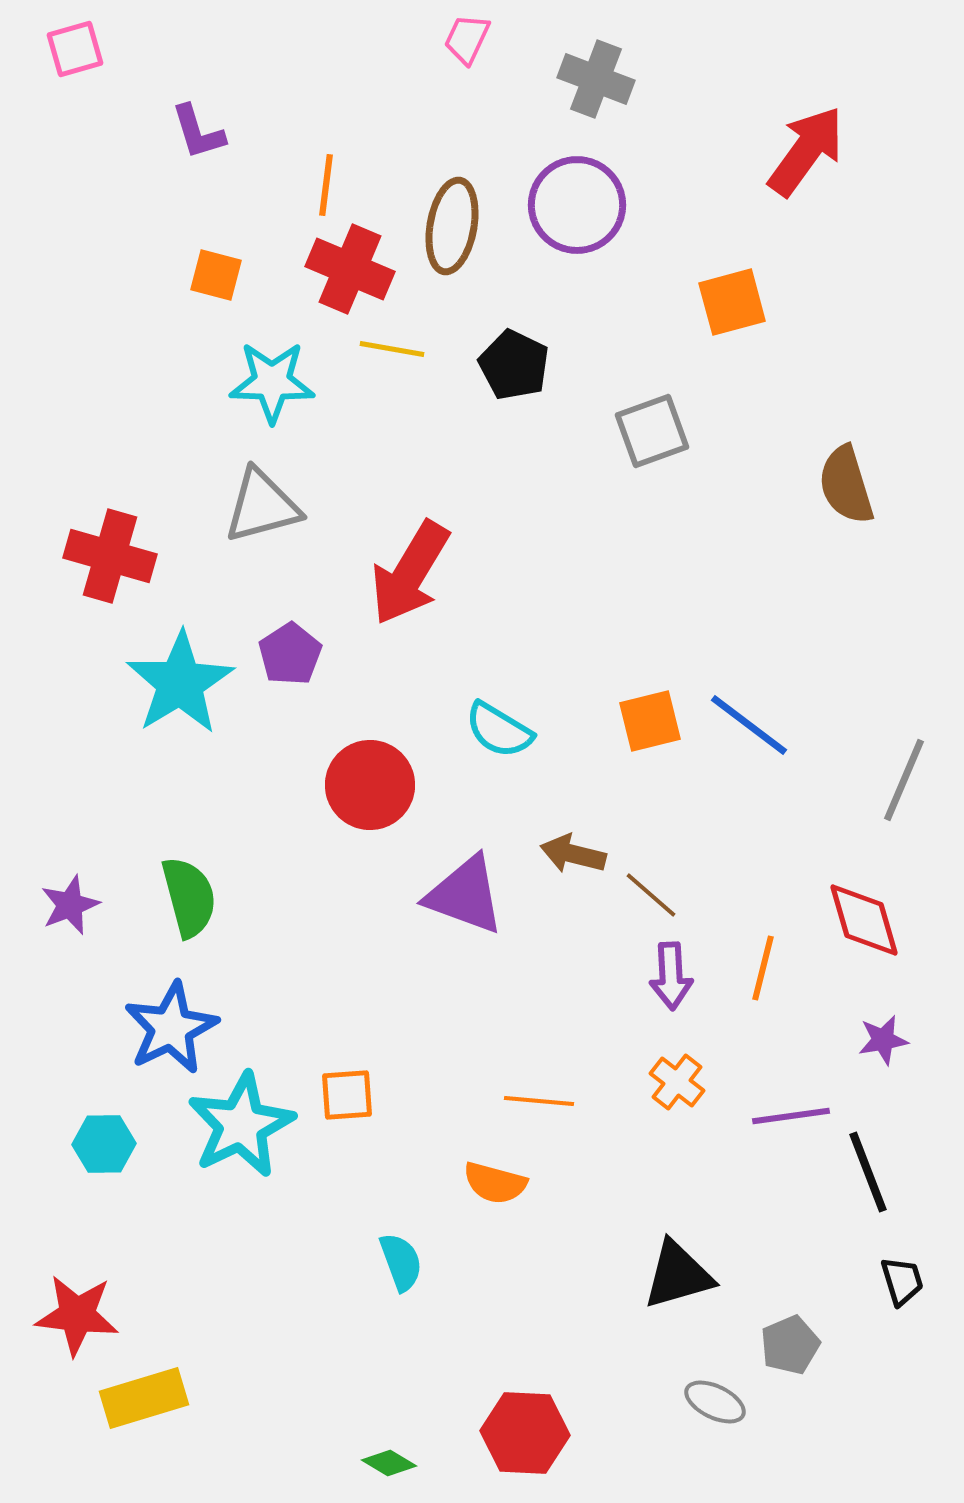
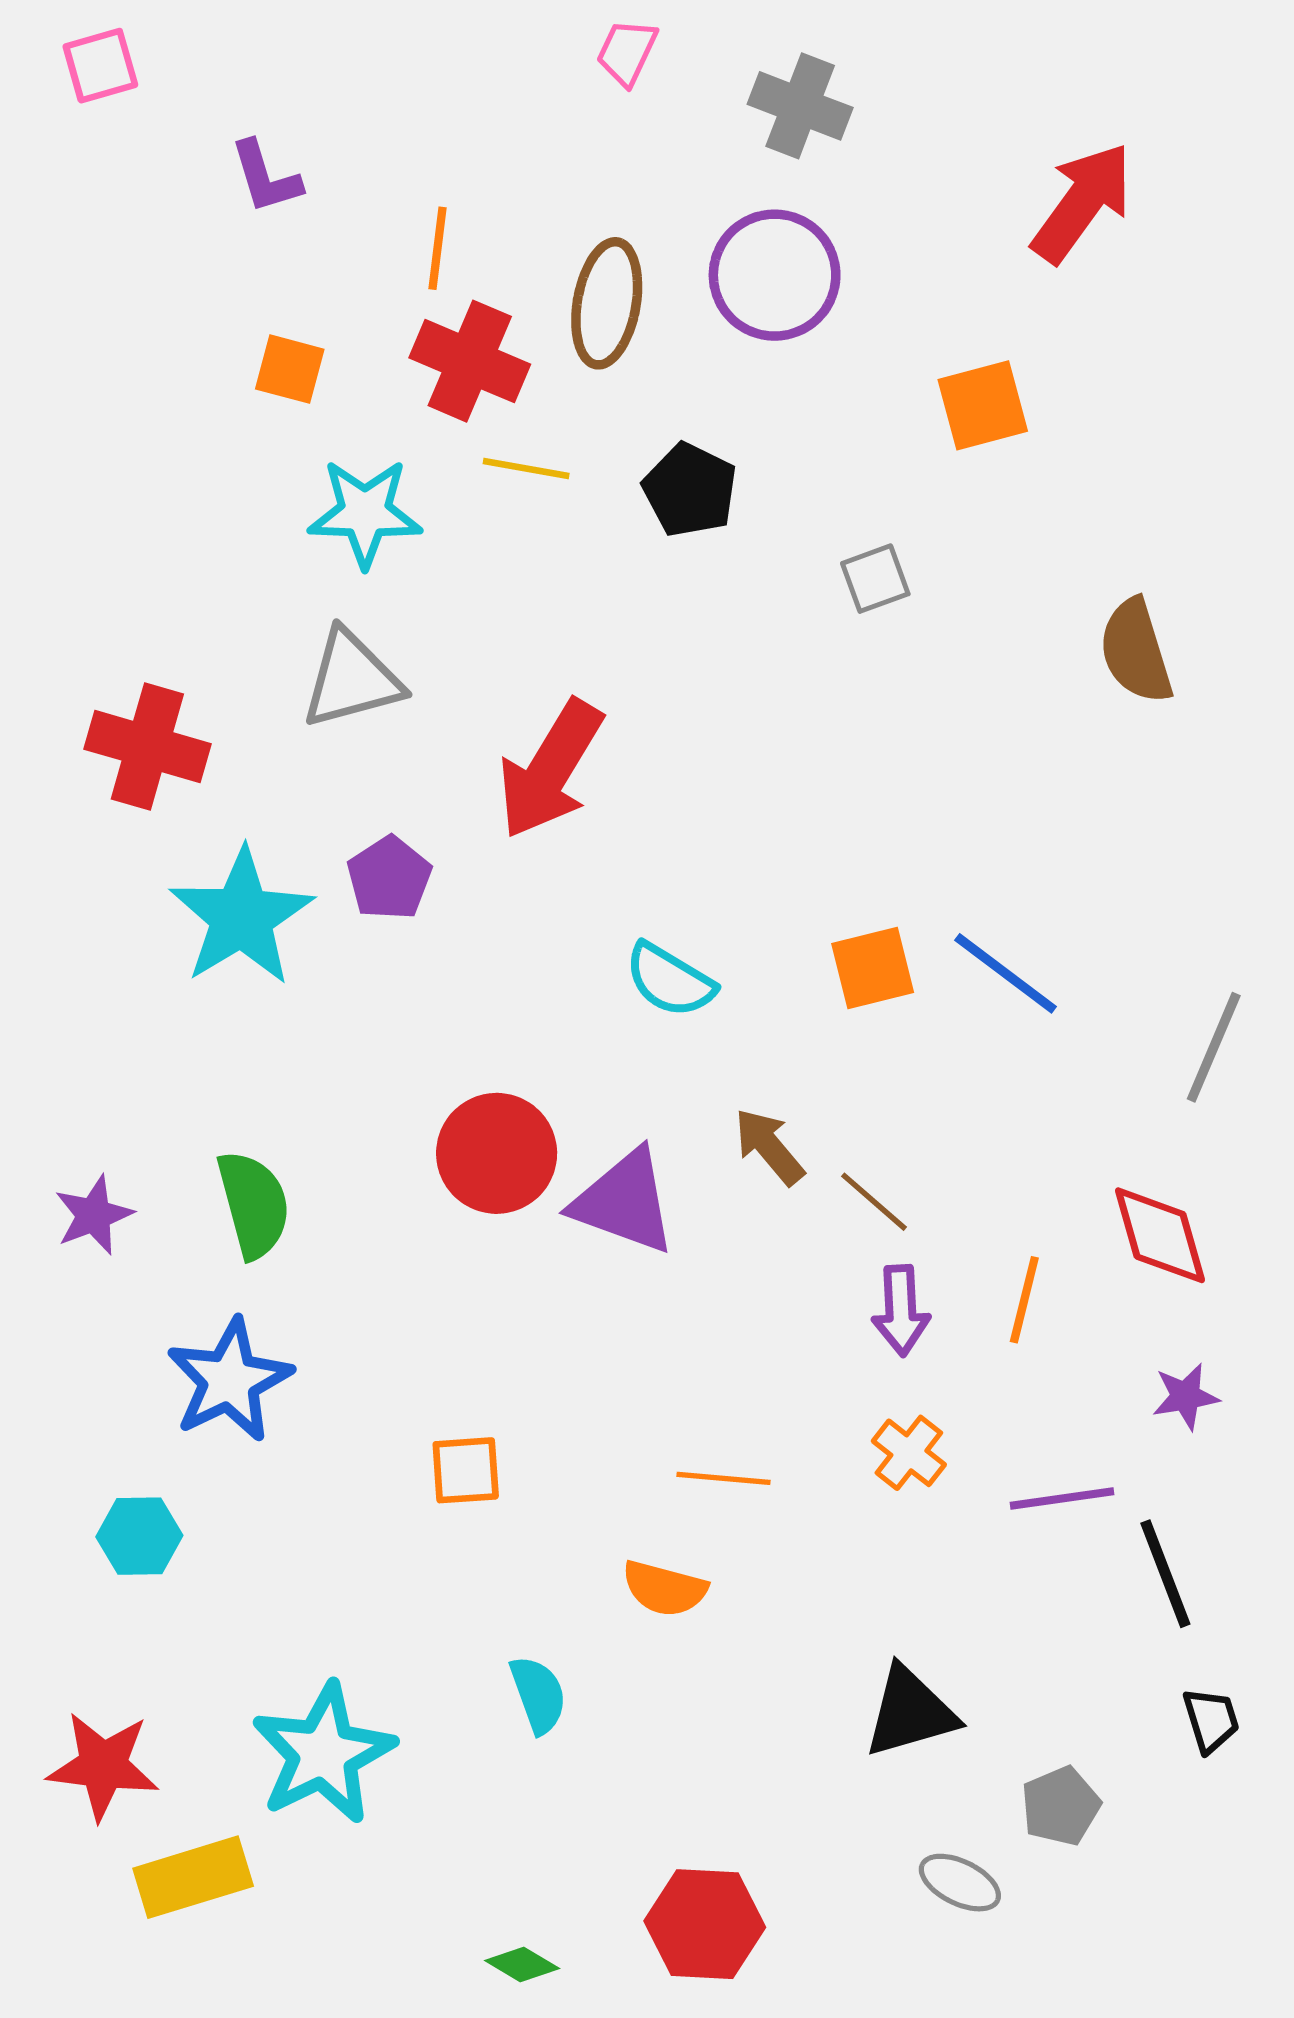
gray square: (652, 431) -> (875, 579), size x0.7
red circle: (370, 785) -> (497, 1153), moved
brown arrow: (573, 854) -> (769, 1147), turned 36
cyan star: (241, 1125) -> (323, 1754), moved

